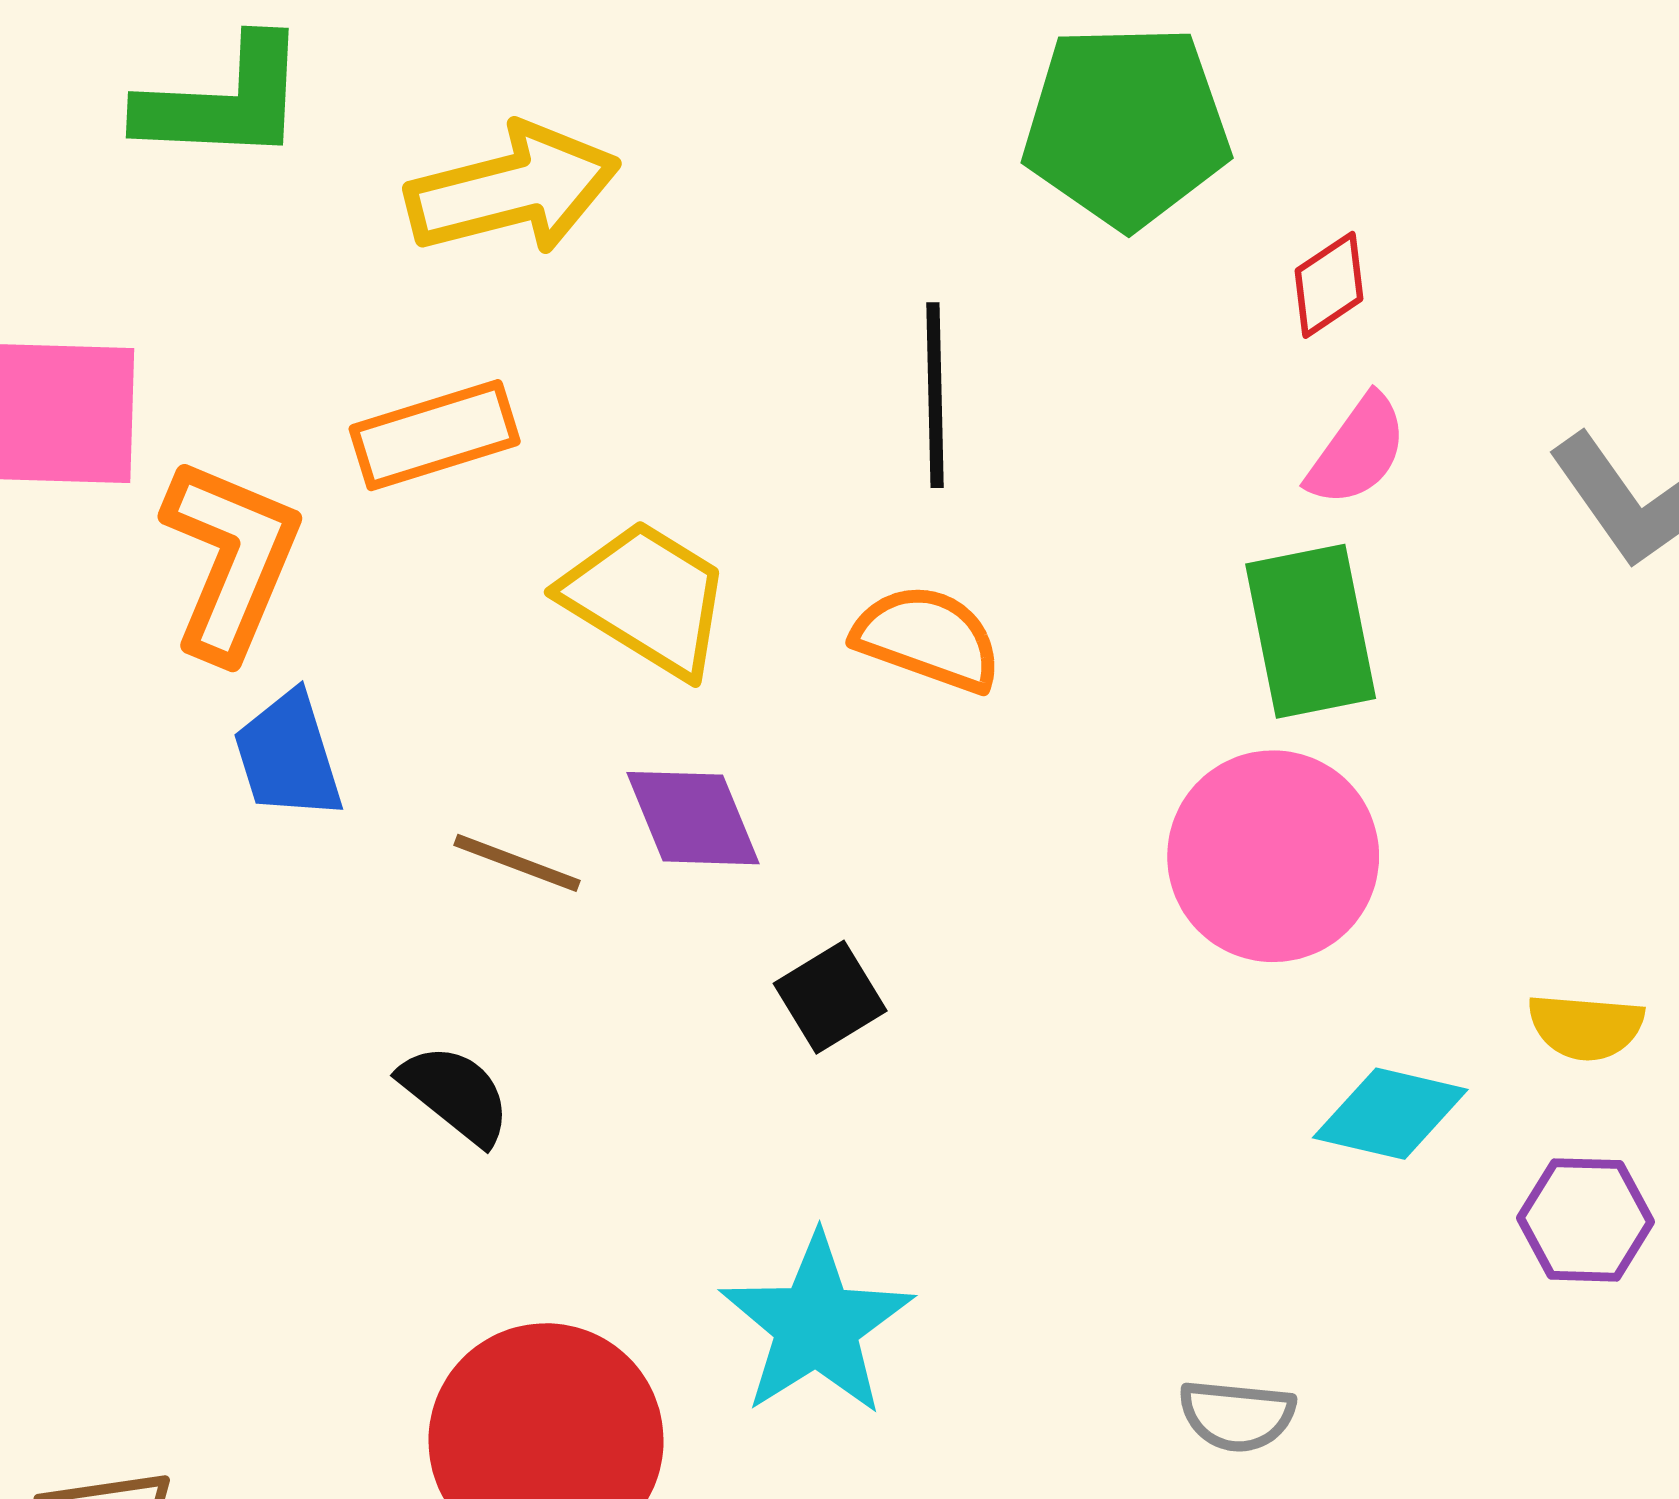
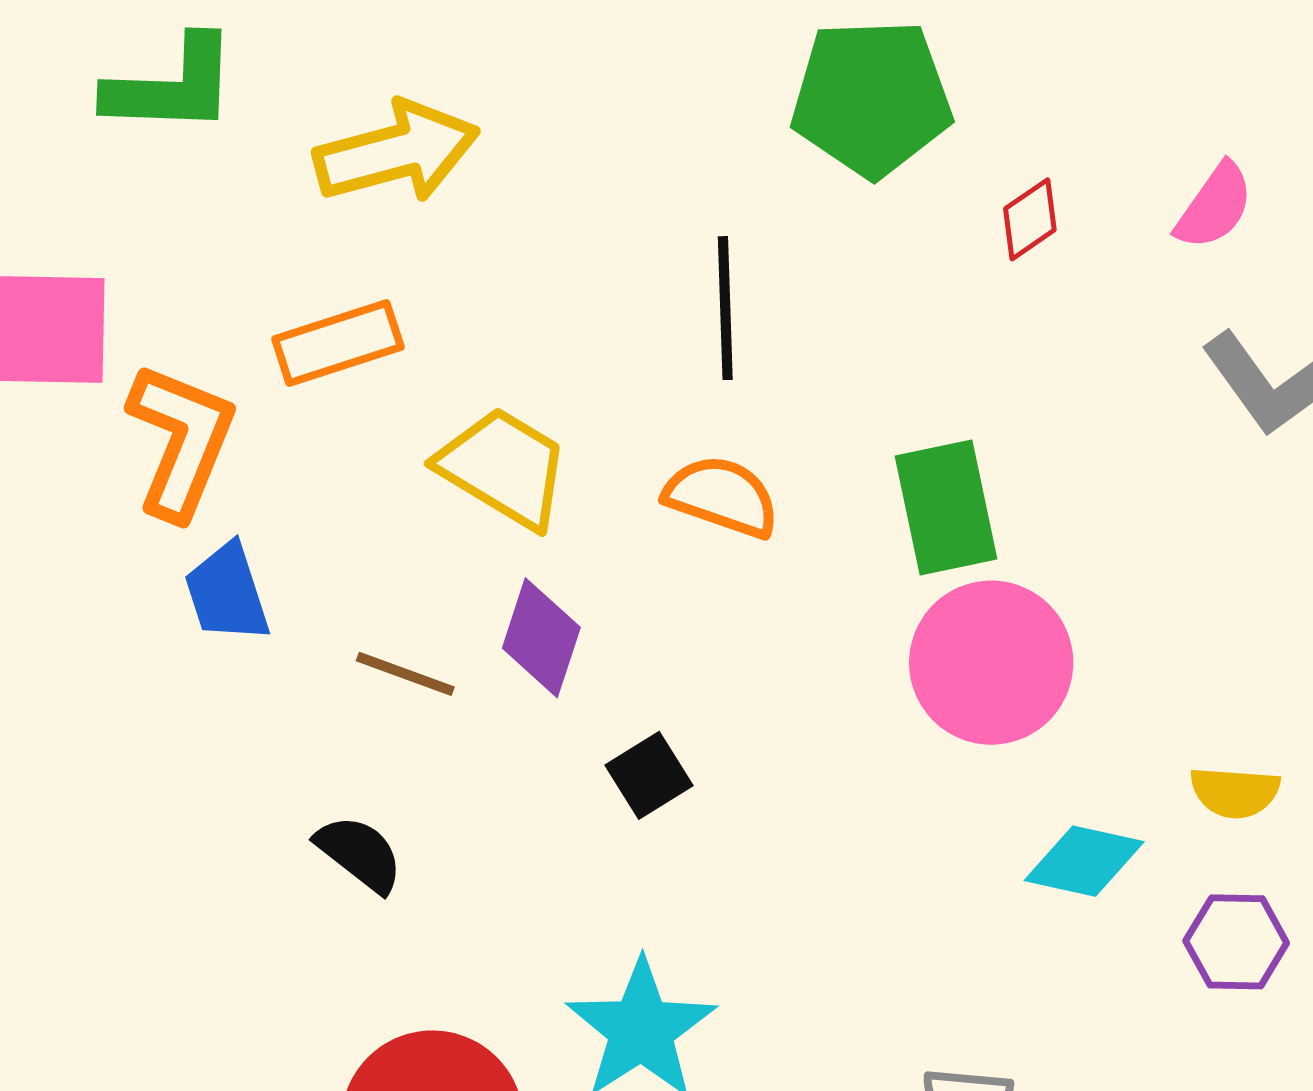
pink semicircle: (1357, 451) -> (1214, 206), moved
green rectangle: (1311, 631) -> (946, 507), moved
purple diamond: (693, 818) -> (541, 638), turned 41

